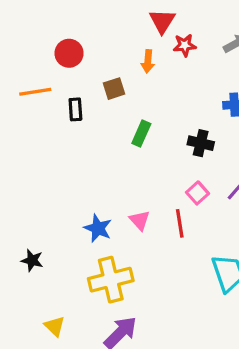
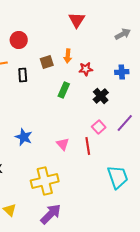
red star: (185, 45) -> (86, 69), moved
orange arrow: (148, 61) -> (68, 56), moved
black cross: (201, 143) -> (101, 96), turned 35
blue star: (98, 228) -> (24, 137), moved

